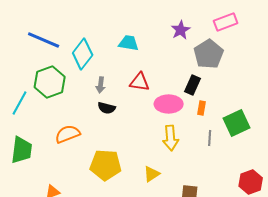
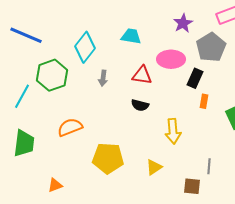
blue line: (44, 40) -> (26, 35), moved
pink ellipse: (169, 104) -> (171, 59), moved
black semicircle: (107, 108) -> (140, 105), moved
gray line: (210, 138) -> (209, 166), moved

